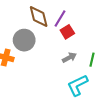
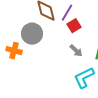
gray arrow: (69, 58) -> (76, 51), turned 72

